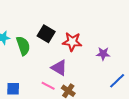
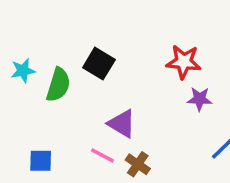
red star: (72, 42) -> (184, 62), moved
green semicircle: (23, 46) -> (58, 85), turned 36

